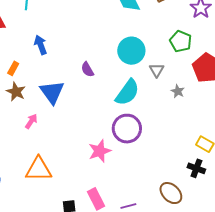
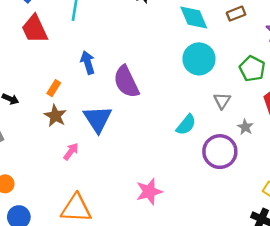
cyan circle: (131, 51) -> (199, 59), moved
purple semicircle: (87, 69) -> (126, 82), moved, size x1.8
cyan semicircle: (127, 92) -> (186, 125), size x0.7
purple circle: (127, 129) -> (220, 152), moved

